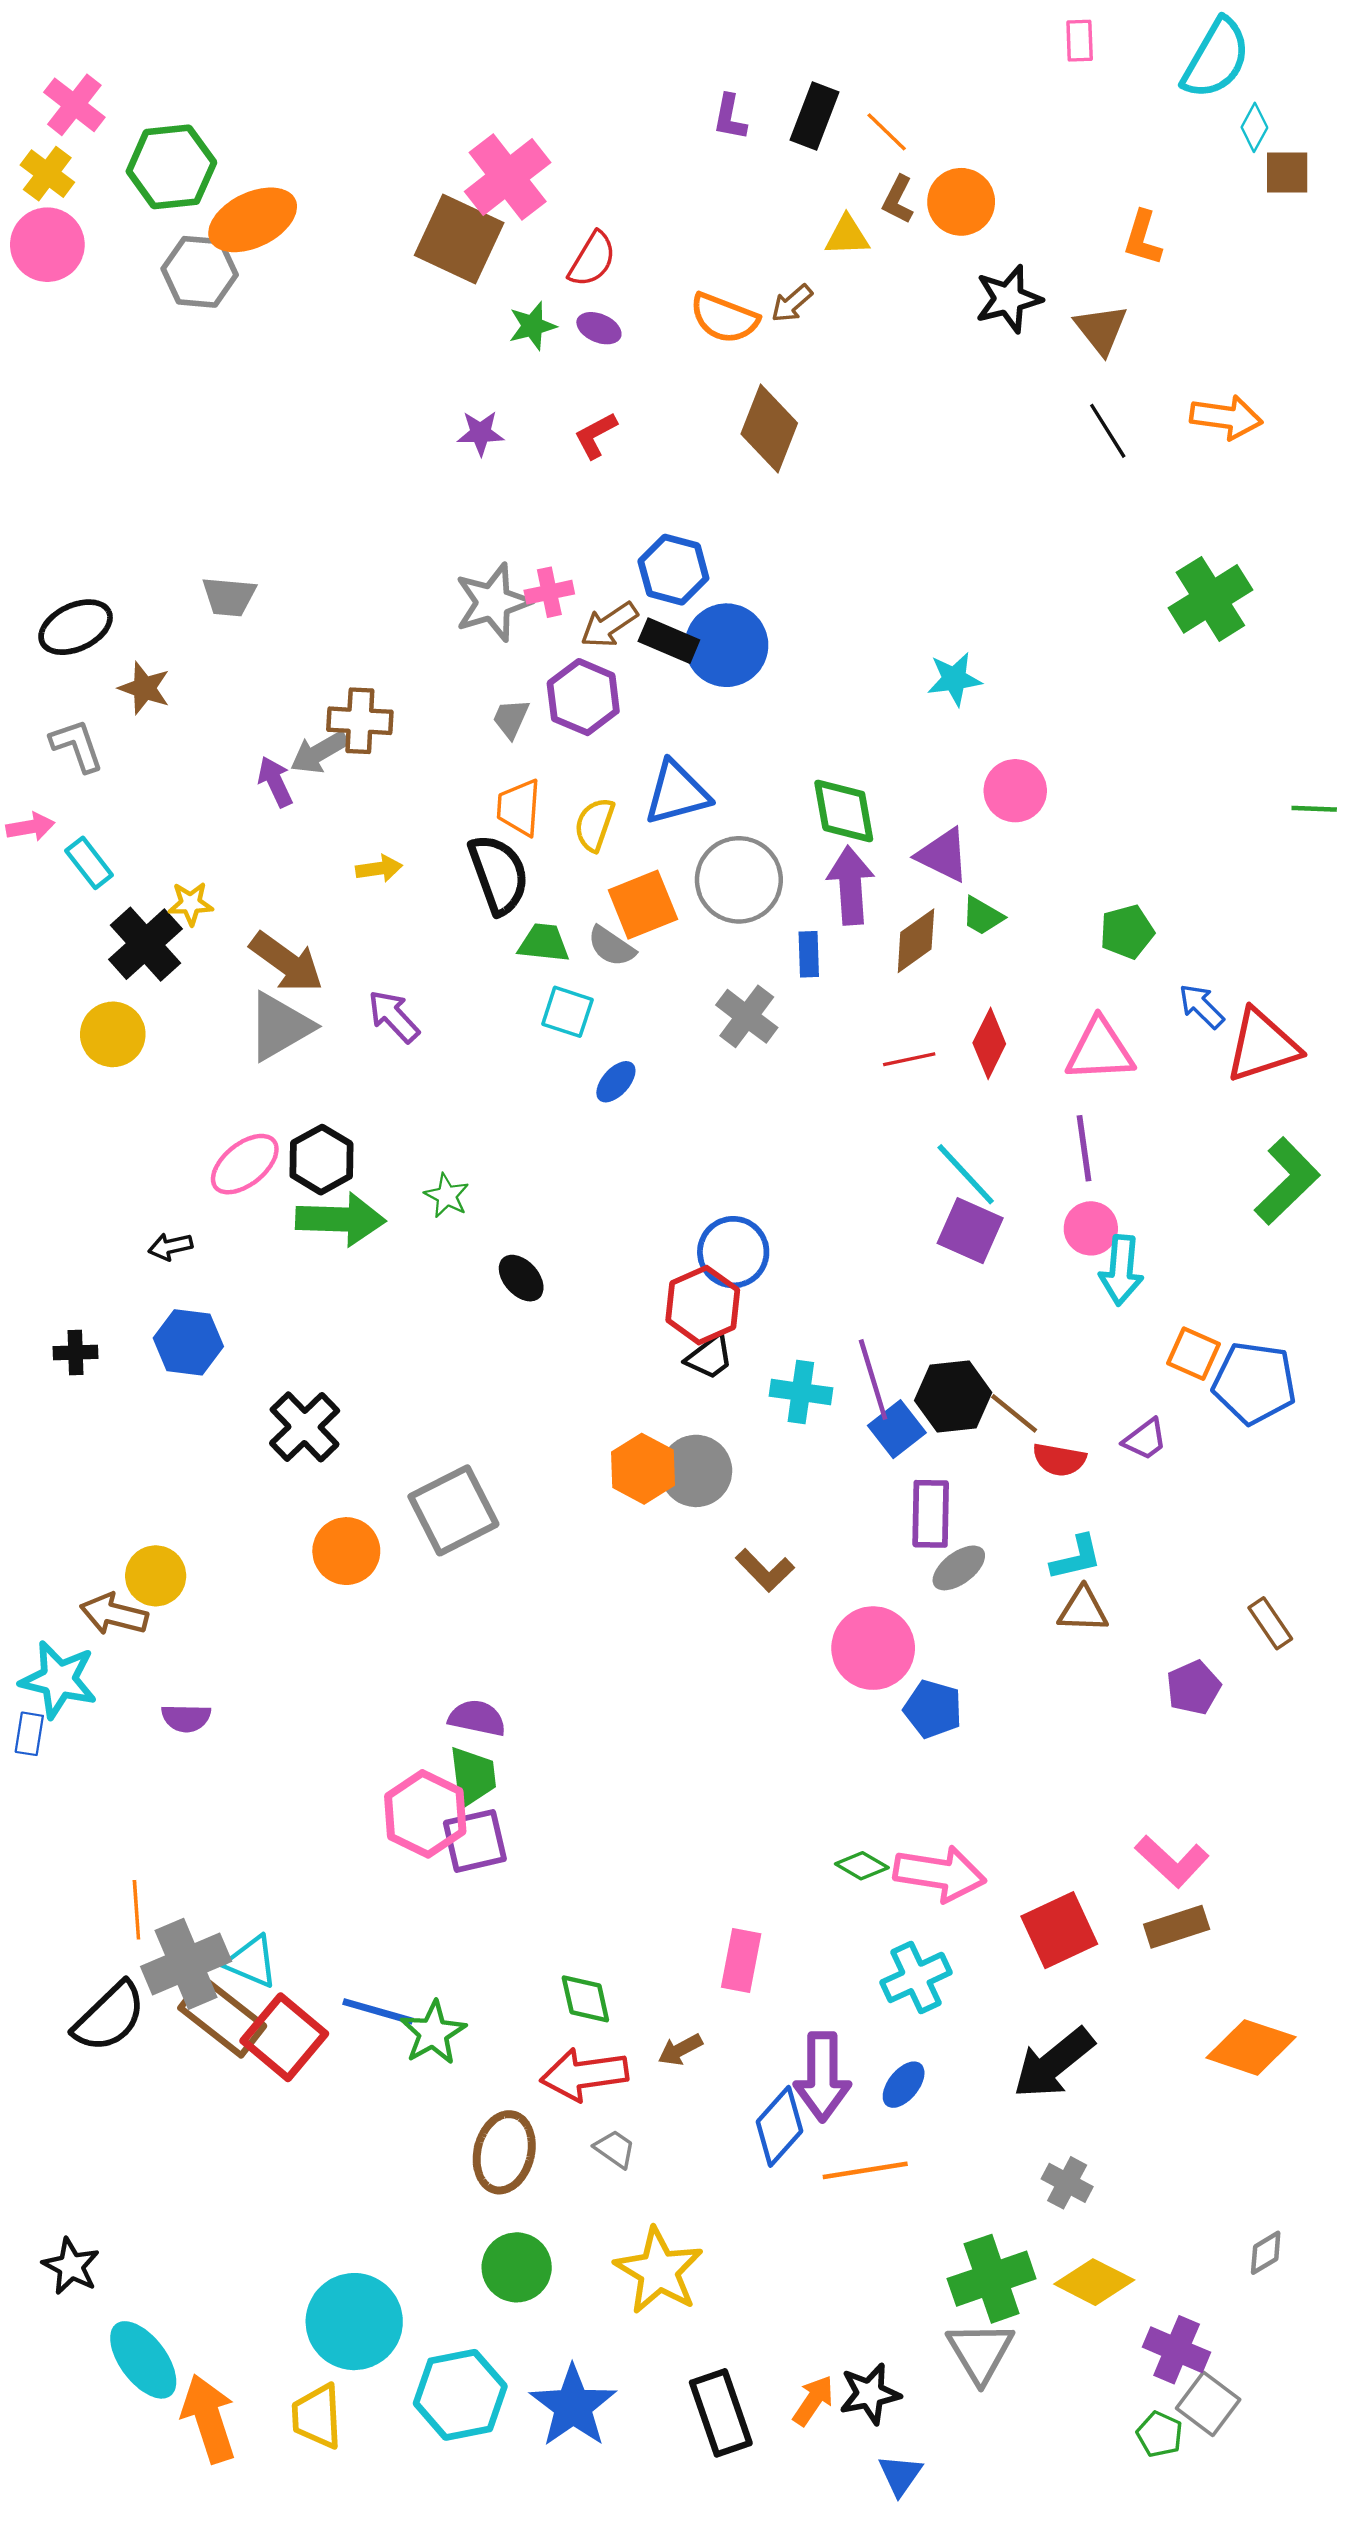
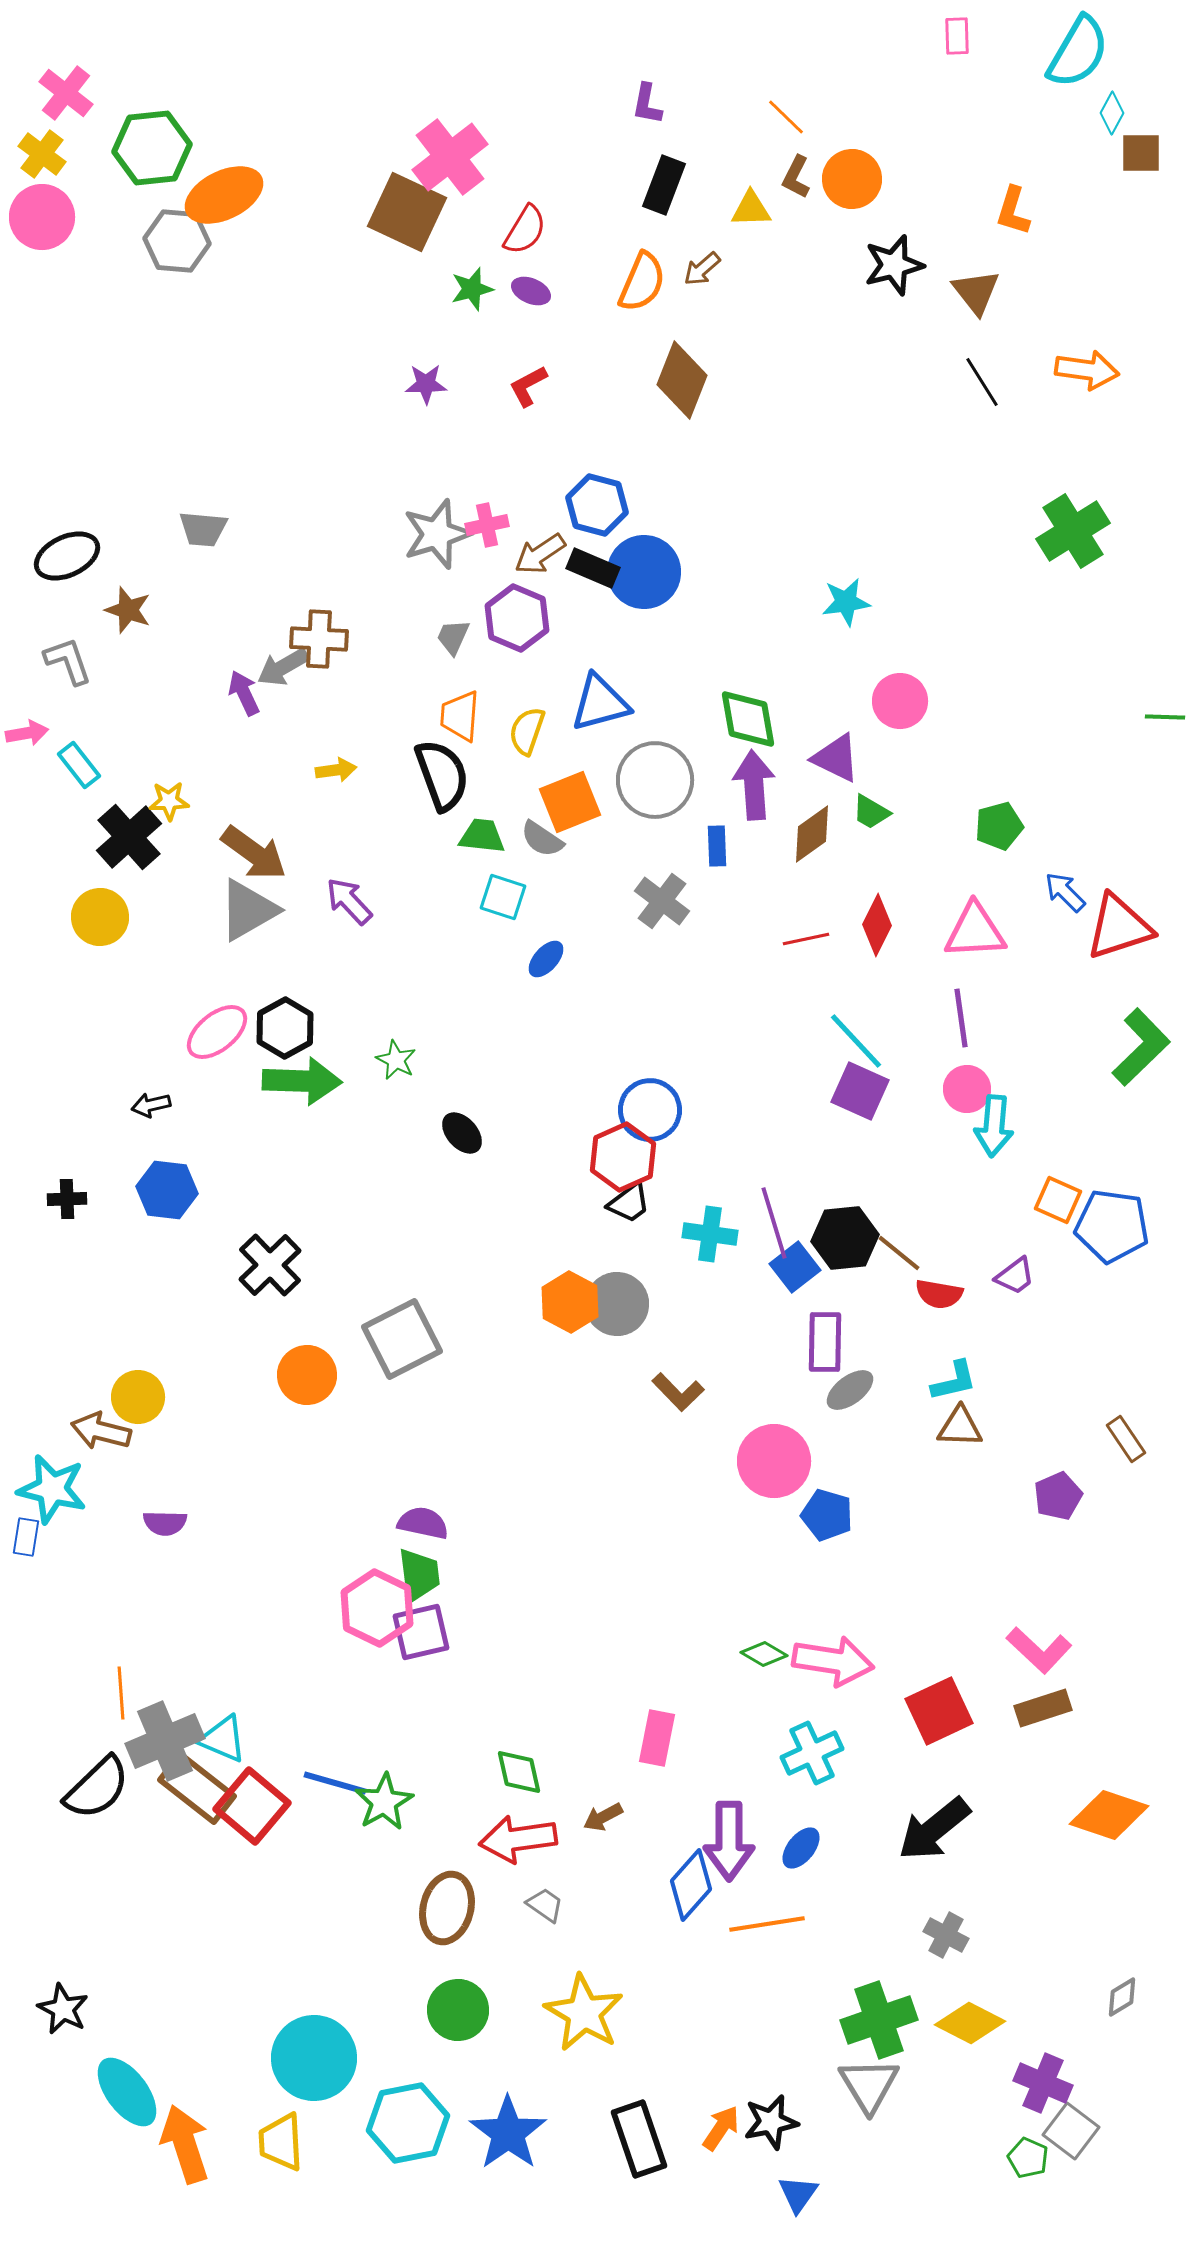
black rectangle: (814, 116) -> (664, 185), moved
orange semicircle: (724, 318) -> (642, 282), turned -88

